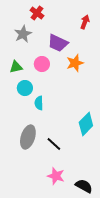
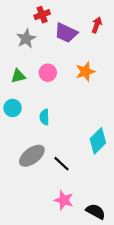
red cross: (37, 13) -> (42, 15), turned 32
purple trapezoid: (58, 43) -> (66, 33), moved
cyan circle: (25, 88) -> (13, 108), moved
gray ellipse: (28, 137) -> (32, 156), turned 35

